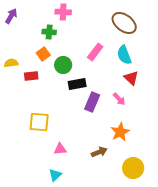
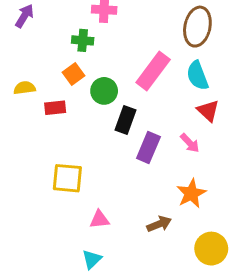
brown ellipse: (124, 23) -> (197, 27), turned 65
pink rectangle: (95, 52) -> (153, 71), size x1.4
black rectangle: (77, 84) -> (126, 120), turned -60

